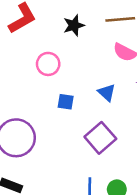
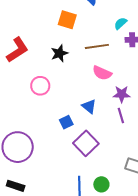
blue square: (66, 102) -> (66, 122), moved, turned -32

